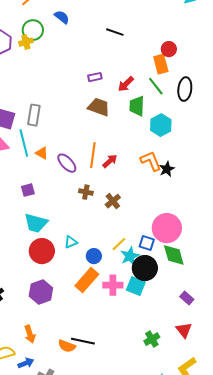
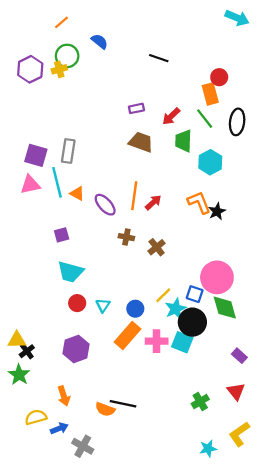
cyan triangle: (71, 242) -> (103, 305), moved, turned -32
red circle: (42, 251) -> (77, 303), size x0.6

